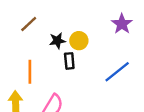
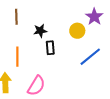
brown line: (29, 24) -> (16, 17), turned -49
yellow circle: (79, 41) -> (77, 31), moved

